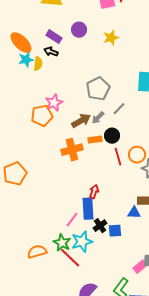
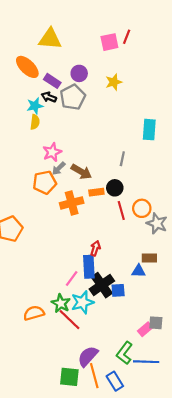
orange ellipse: (21, 43) -> (27, 67), moved
cyan star: (26, 60) -> (35, 106), moved
yellow semicircle: (38, 64) -> (35, 122), moved
gray pentagon: (98, 89) -> (73, 97), moved
gray line: (119, 109) -> (122, 159), turned -32
orange pentagon: (42, 116) -> (45, 182), moved
gray arrow: (98, 118) -> (59, 168), moved
brown arrow: (81, 121) -> (81, 172), turned 60
black cross: (100, 226) -> (102, 285), size x1.6

